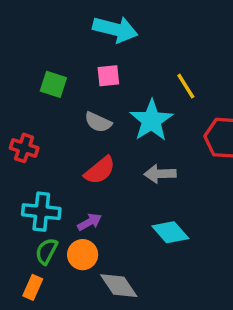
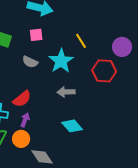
red semicircle: (100, 170) -> (22, 99), moved
purple arrow: (89, 222) -> (25, 120), turned -40

